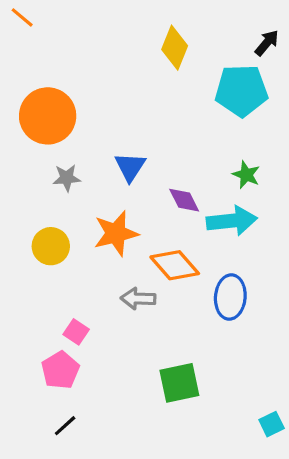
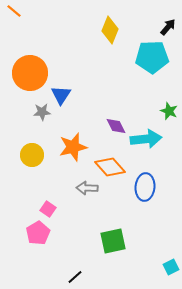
blue triangle: (130, 167) -> (61, 95), moved
green star: (246, 175) -> (169, 111), moved
black line: (65, 426) -> (75, 277), moved

